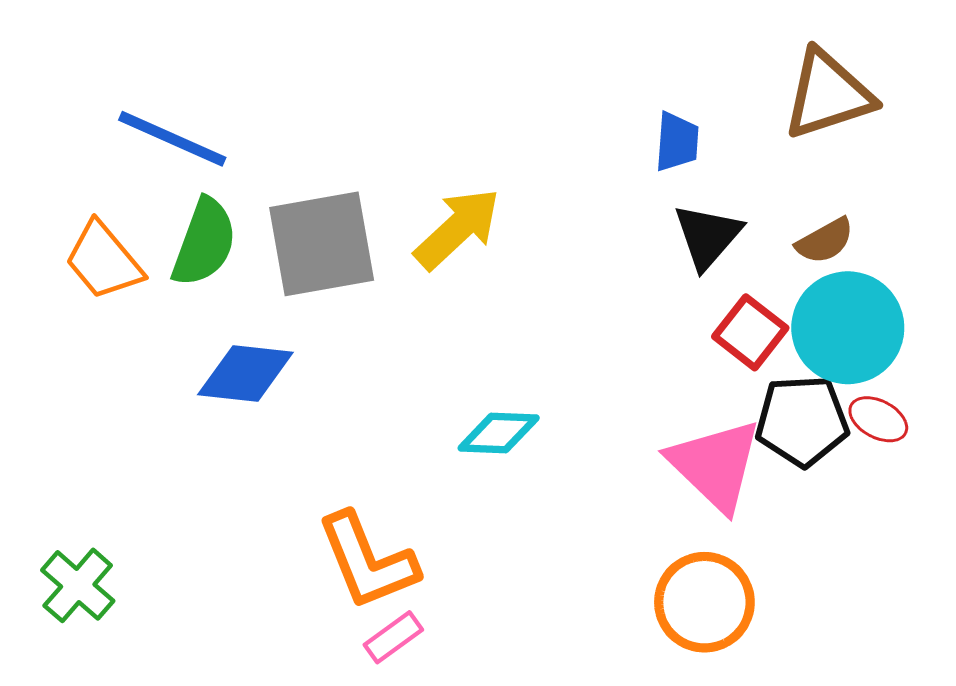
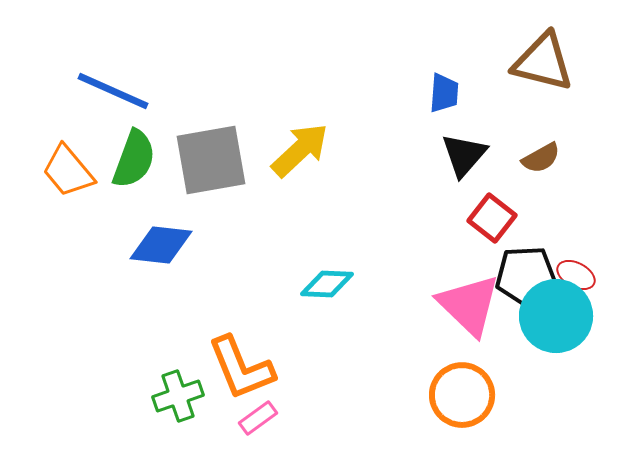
brown triangle: (828, 94) -> (543, 62), turned 32
cyan circle: (848, 328) -> (556, 316), moved
green cross: (78, 585) -> (178, 396), moved, turned 30

